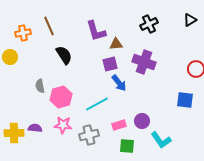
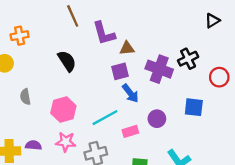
black cross: (149, 24) -> (188, 59), moved
brown line: (49, 26) -> (73, 16), moved
gray semicircle: (40, 86) -> (25, 97), moved
blue square: (185, 100) -> (194, 107), moved
purple circle: (142, 121) -> (157, 119), moved
pink rectangle: (119, 125) -> (130, 131), moved

